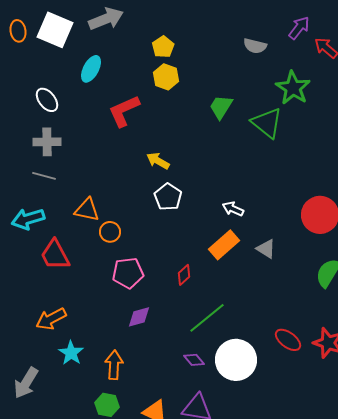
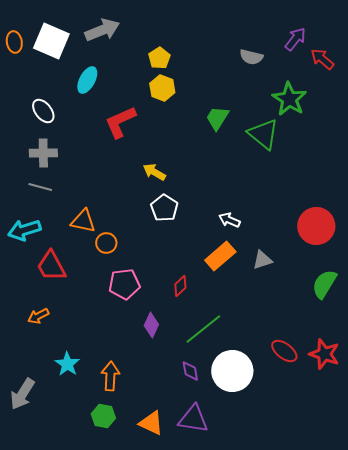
gray triangle: (266, 249) -> (262, 260), turned -50
purple diamond: (139, 317) -> (151, 325), moved, turned -50
orange arrow: (51, 319) -> (38, 316), moved, size x0.7
purple diamond: (194, 360) -> (190, 371), turned 30

